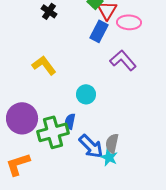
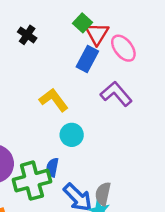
pink ellipse: (129, 22) -> (123, 48), turned 50
yellow L-shape: (44, 65) -> (54, 100), moved

